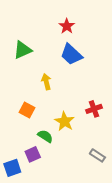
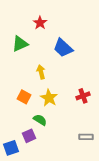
red star: (67, 26) -> (40, 23), moved
yellow star: (65, 121) -> (49, 98), moved
gray rectangle: (97, 155) -> (86, 137), turned -32

